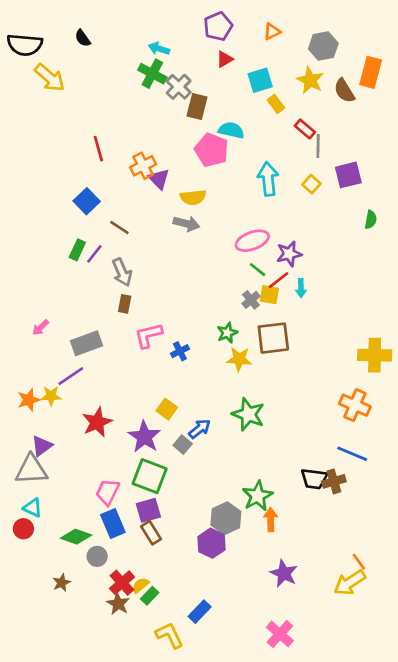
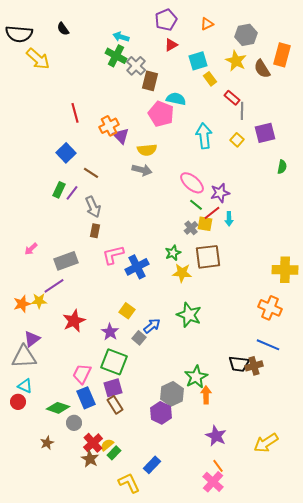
pink ellipse: (252, 241) -> (192, 183), turned 60
blue cross: (180, 351) -> (137, 267), size x1.6
purple star: (144, 437) -> (110, 332), size x0.7
orange line: (359, 562) -> (218, 466), moved

